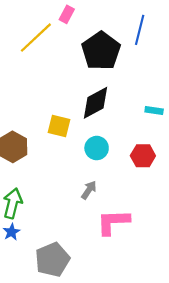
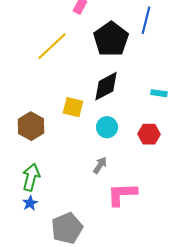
yellow line: (36, 38) -> (52, 46), moved

